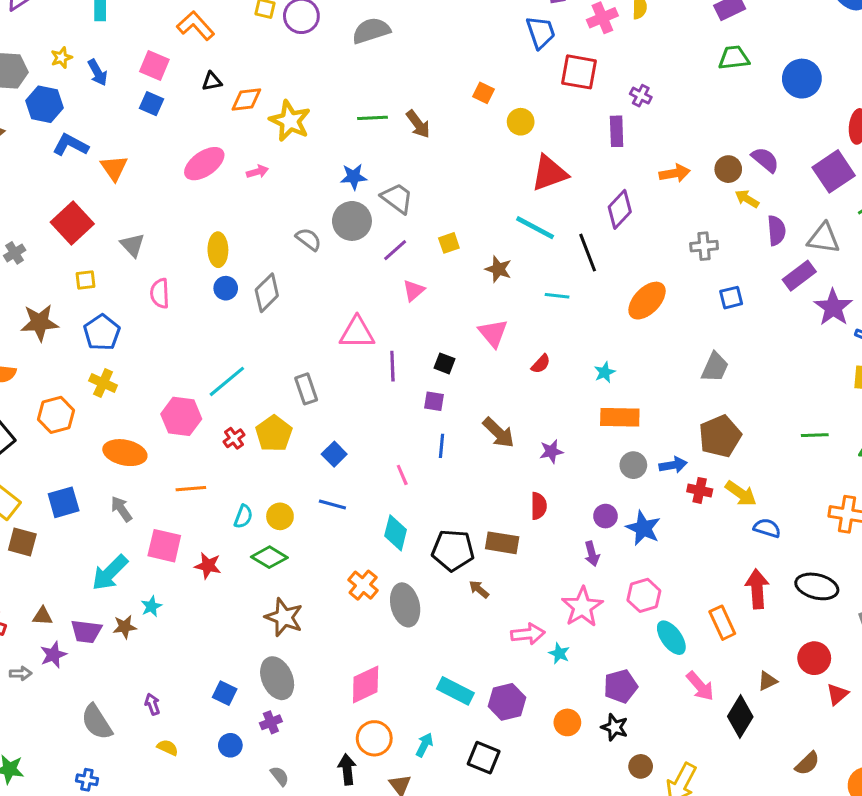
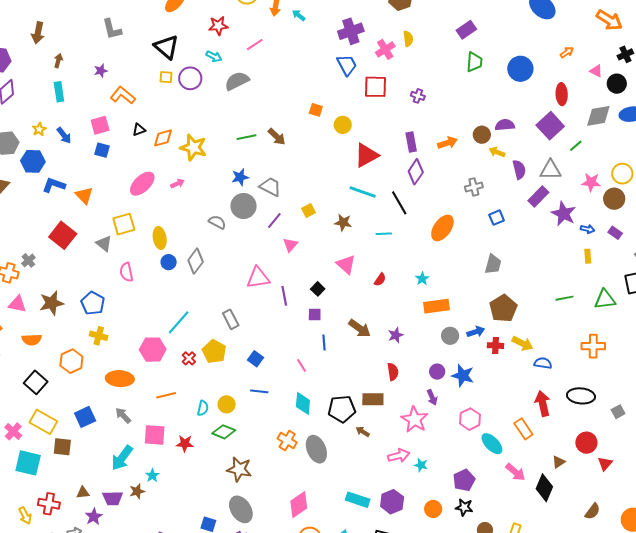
green trapezoid: (734, 58) -> (474, 62), turned 110
pink square: (154, 66) -> (100, 125), turned -30
purple rectangle: (617, 131) -> (411, 142), moved
purple semicircle: (765, 160) -> (505, 125), turned -36
yellow square: (85, 280) -> (124, 224), moved, size x1.6
black square: (445, 363) -> (318, 289), turned 32
pink star: (582, 607) -> (415, 419), moved

